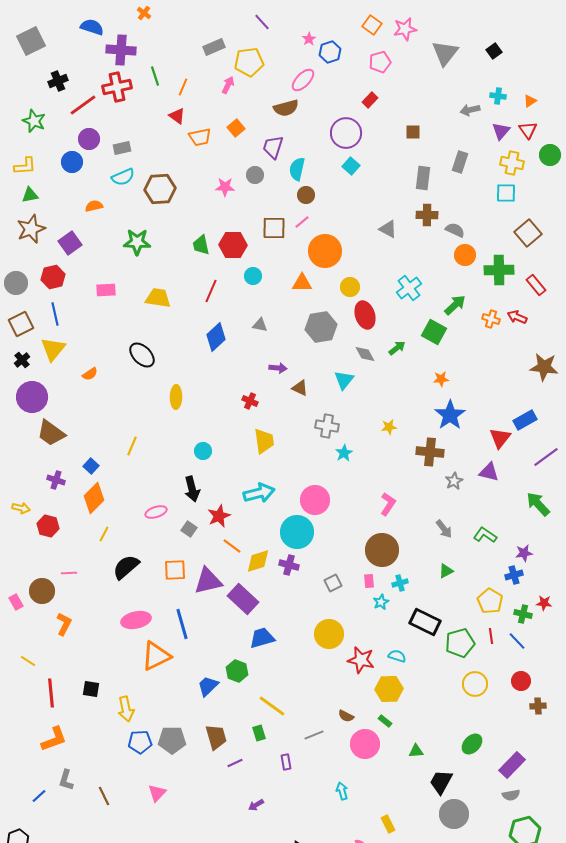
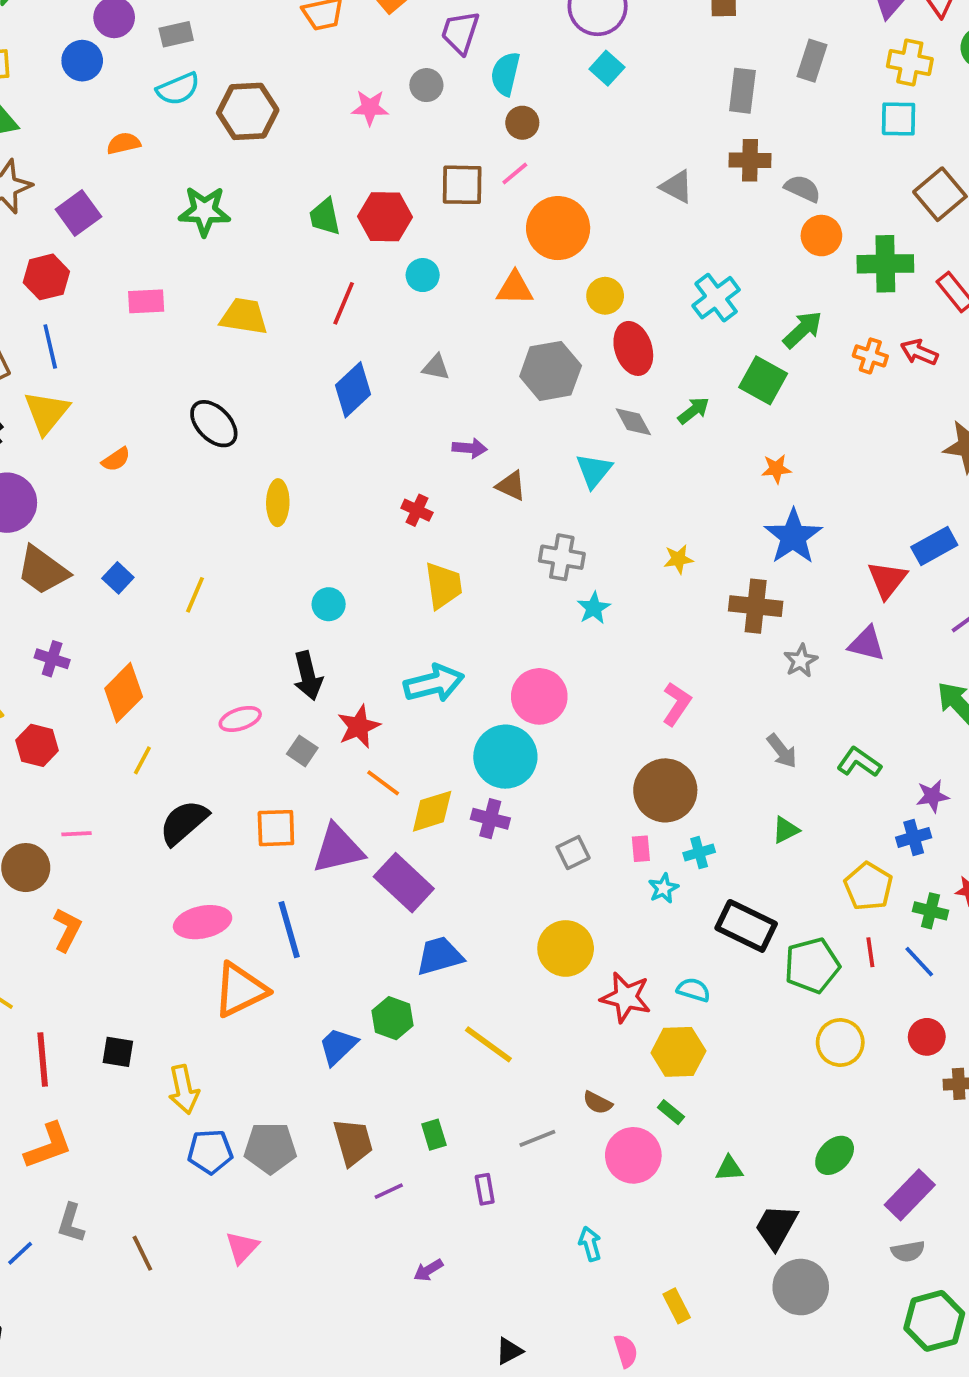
blue square: (91, 466) -> (118, 578), moved
yellow line: (272, 706) -> (488, 1044), moved

